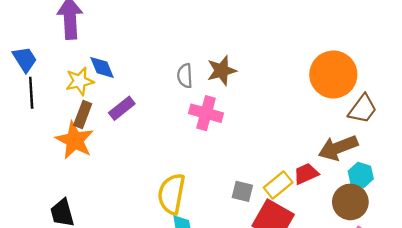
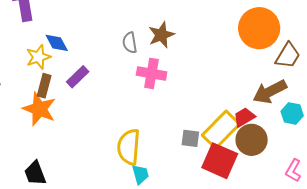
yellow rectangle: (278, 185) -> (221, 130), size x1.5
brown circle: (350, 202) -> (252, 140), moved

